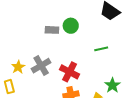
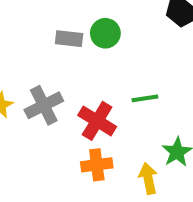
green line: (101, 49) -> (145, 98), moved

